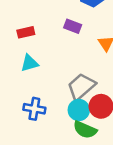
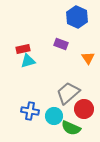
cyan triangle: (29, 63) -> (28, 61), moved
cyan circle: (79, 110) -> (54, 116), moved

